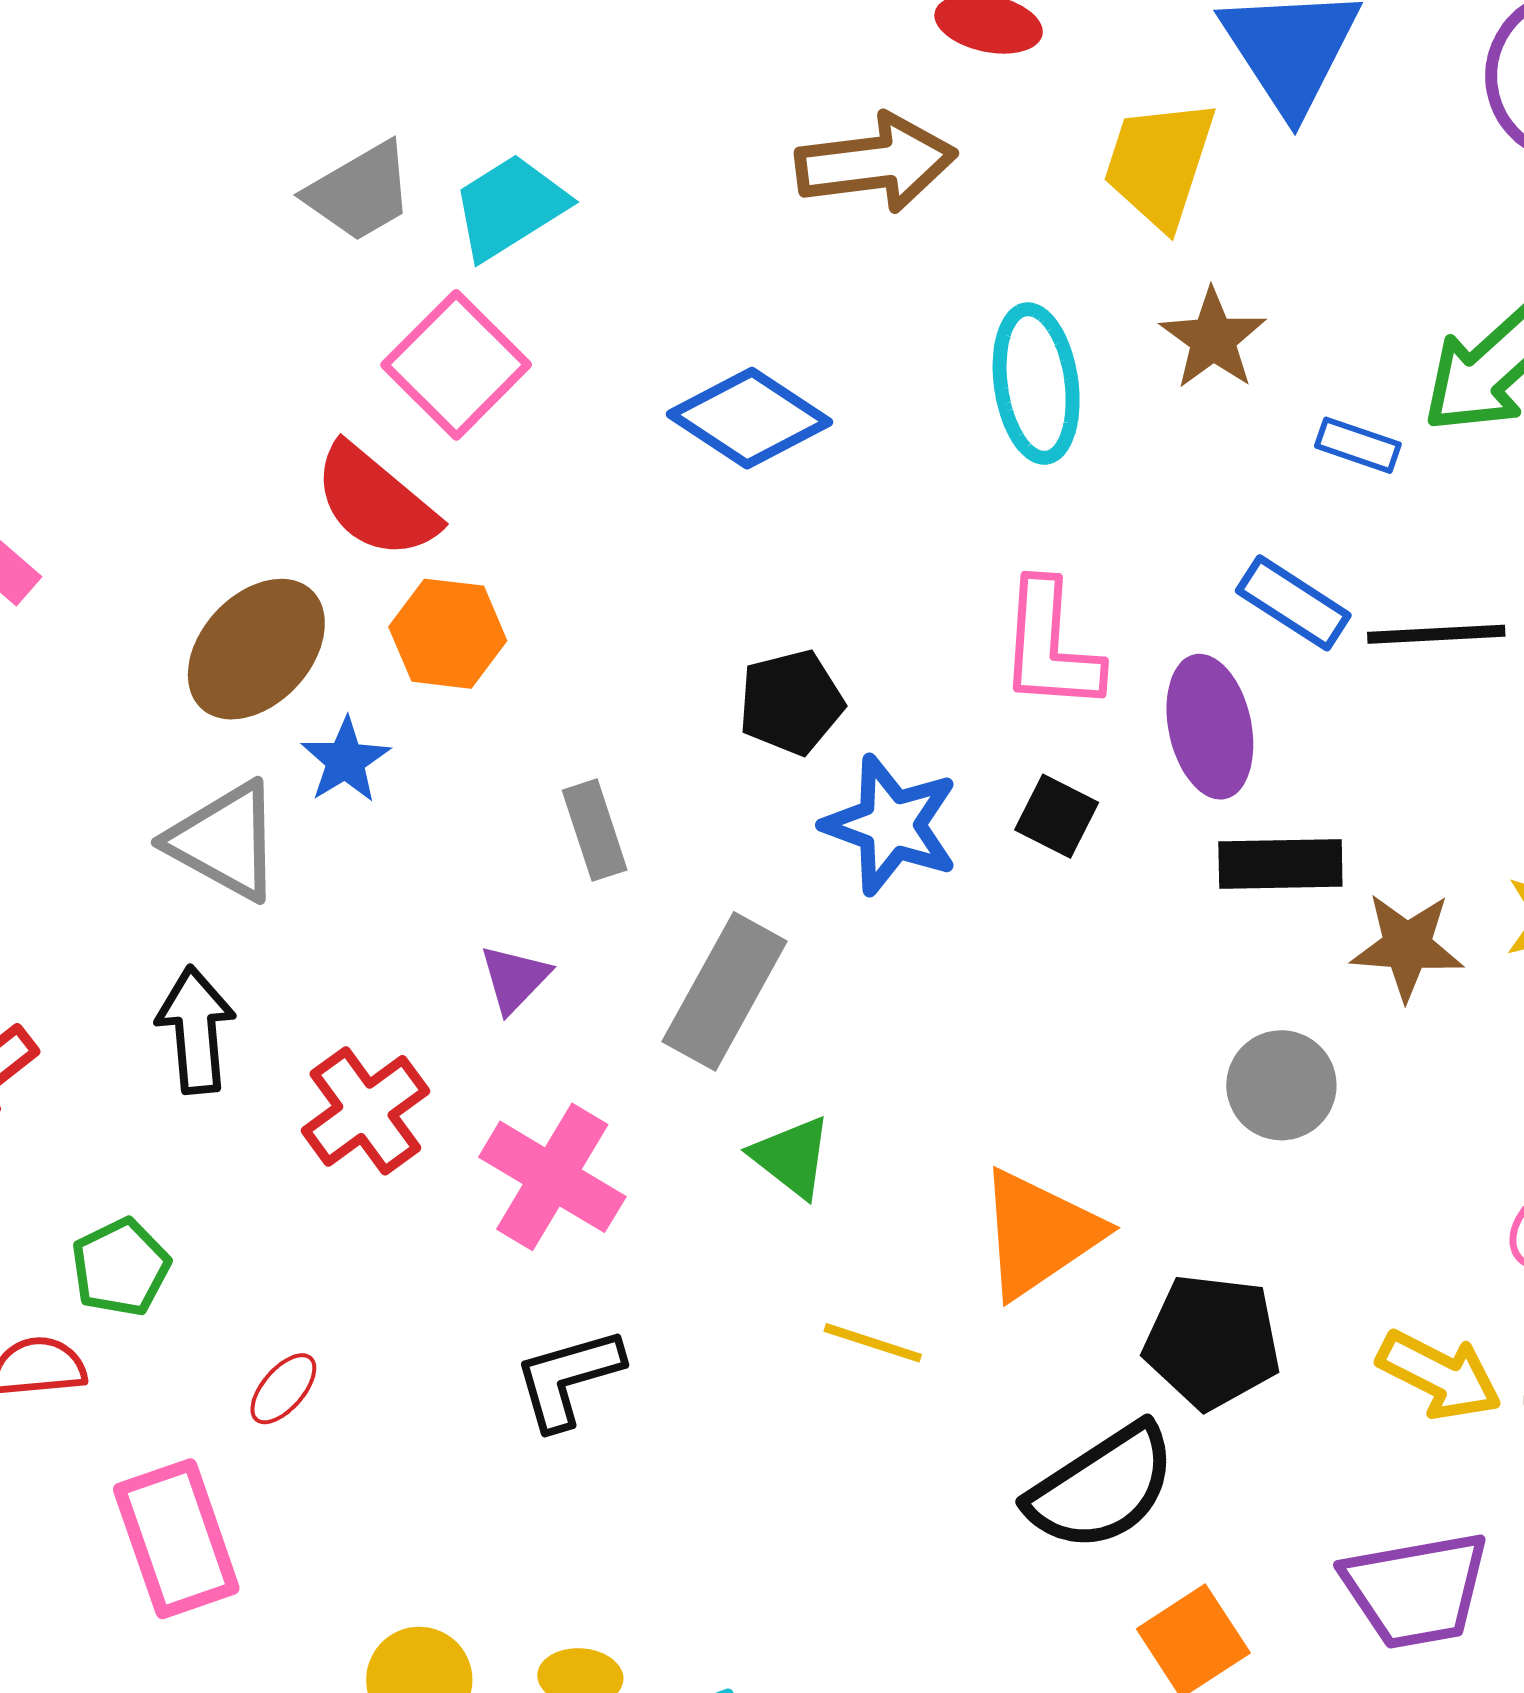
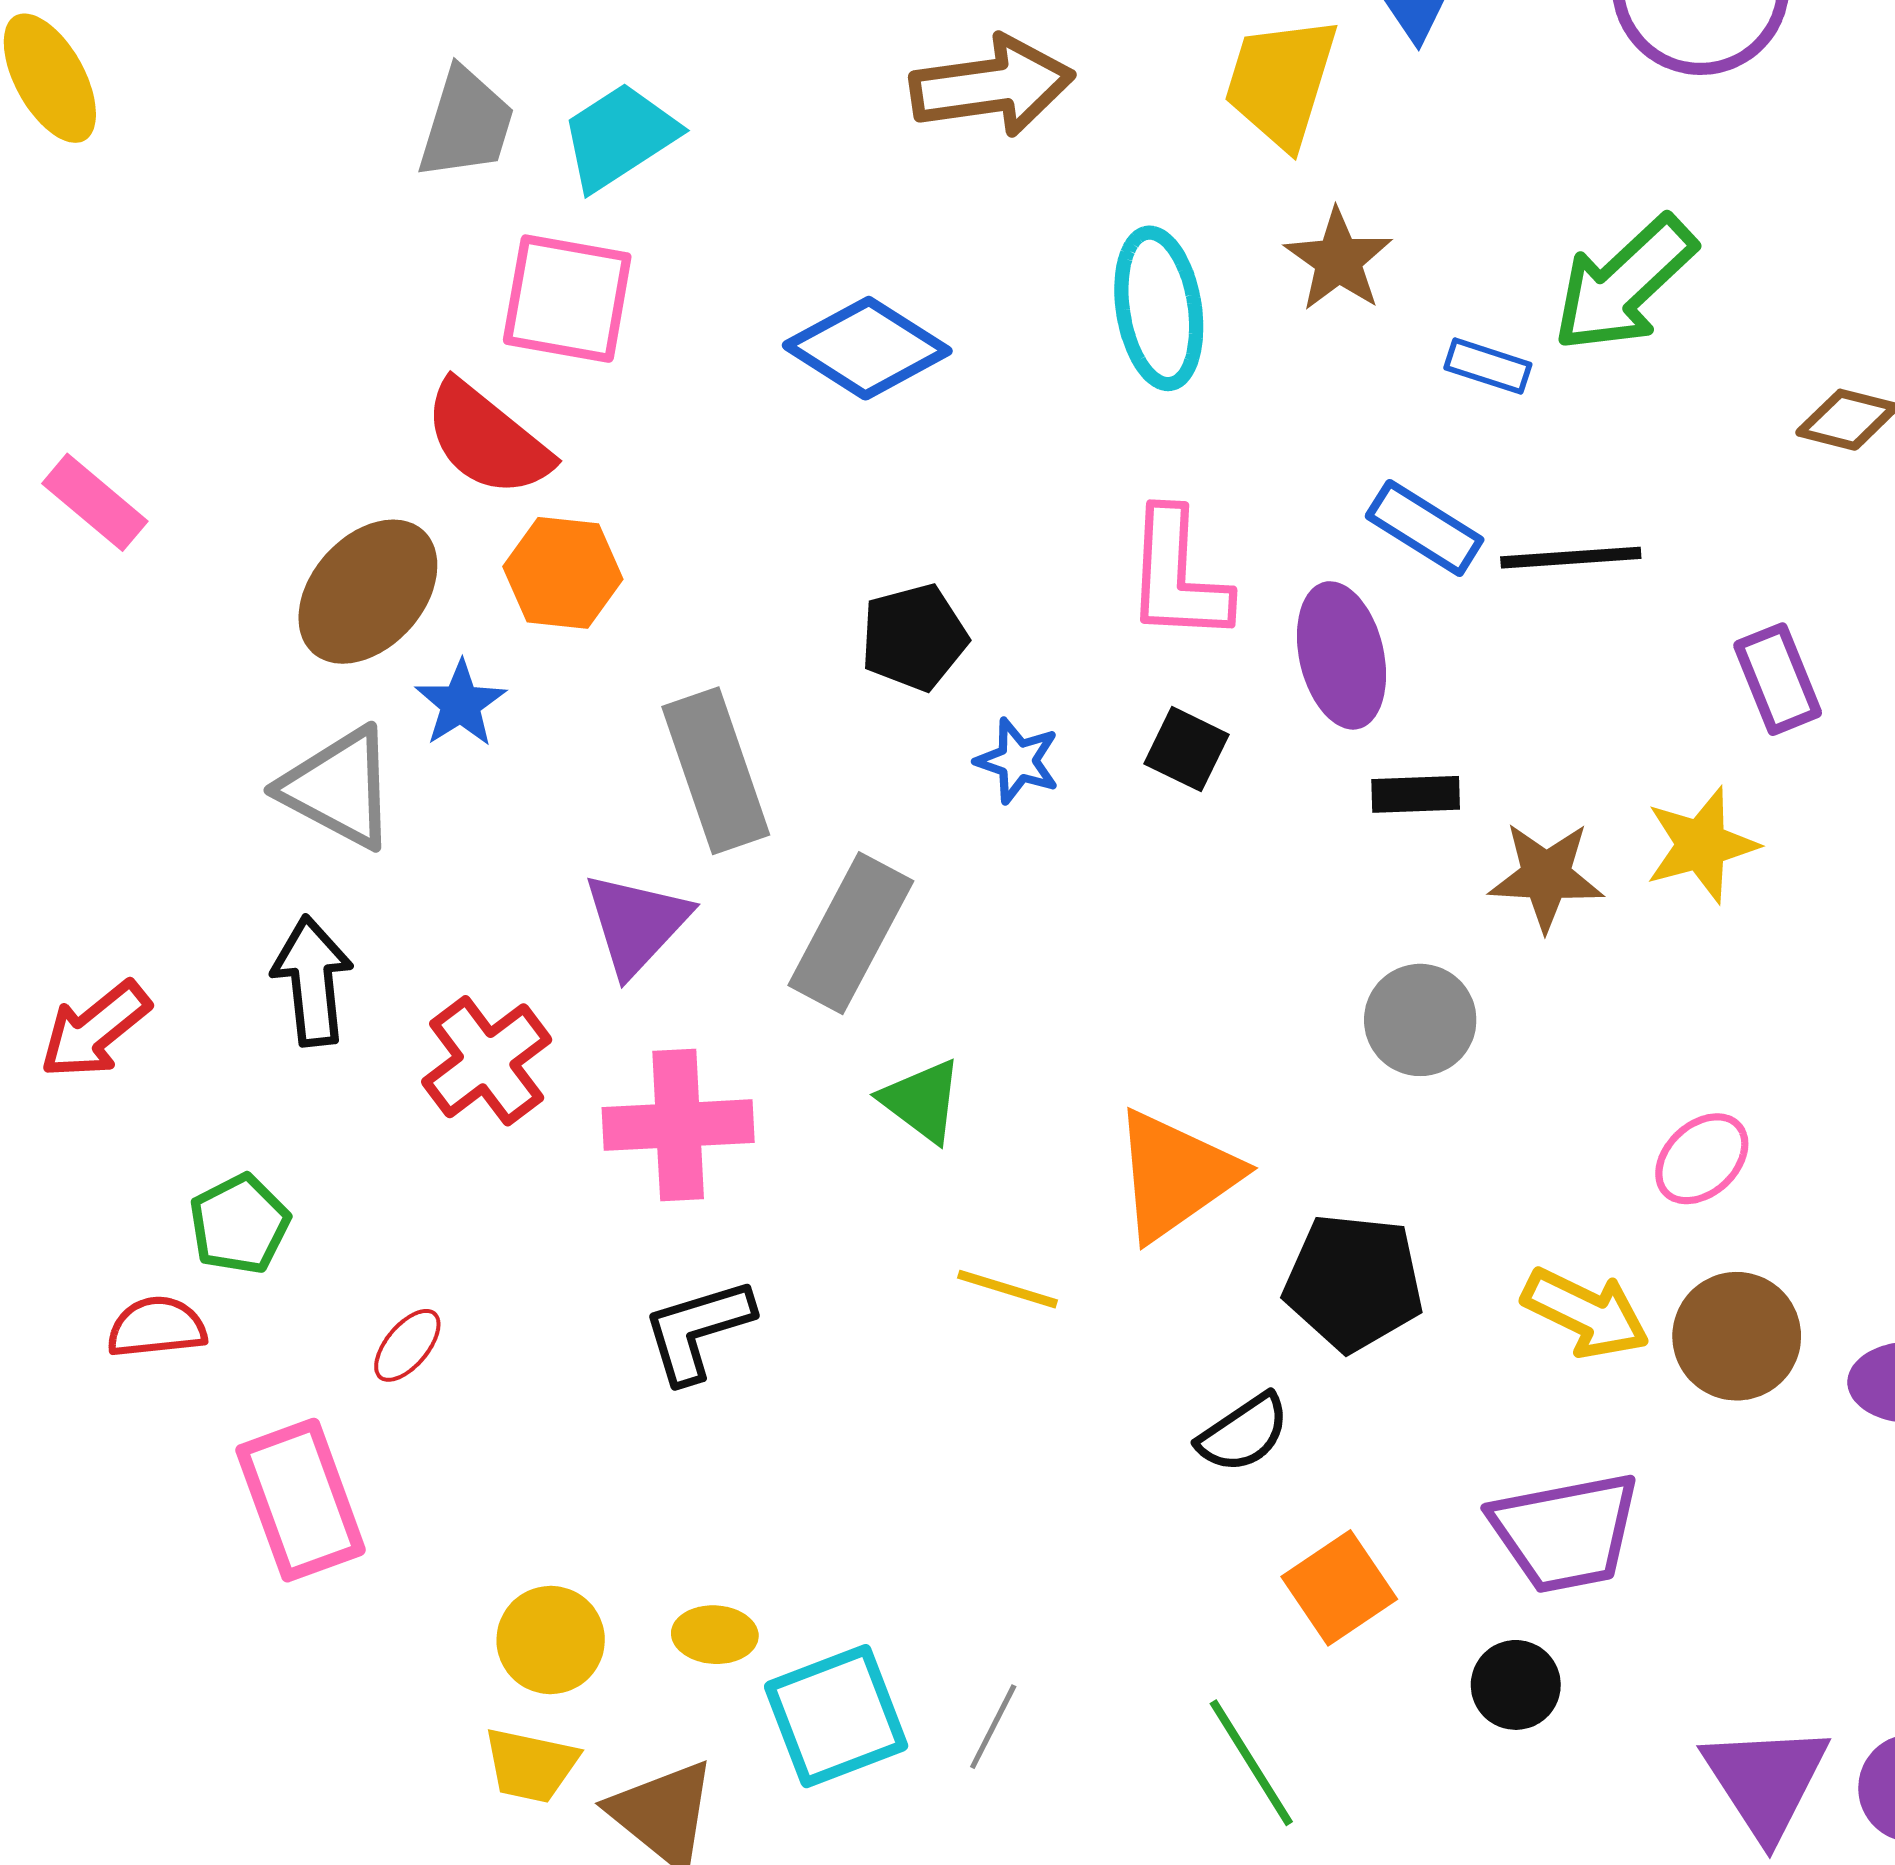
gray trapezoid: (360, 192) -> (466, 124), turned -42
pink square: (456, 365) -> (567, 299), turned -34
blue star: (891, 825) -> (1018, 761), size x0.6
gray rectangle: (595, 830) -> (716, 771), size x1.6
black rectangle: (1280, 864) -> (1416, 794), size x0.7
purple triangle: (515, 979) -> (636, 923), size x1.5
pink cross: (552, 1177) -> (678, 1125), turned -33
black semicircle: (1102, 1488) -> (1244, 1433), size x0.6

